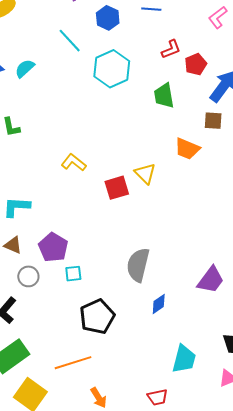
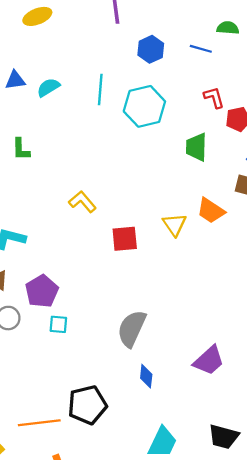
cyan line: (70, 41) -> (100, 90), moved, turned 36
red L-shape: (171, 49) -> (214, 97), turned -95
yellow triangle: (145, 173) -> (175, 225), moved
blue diamond: (159, 304) -> (146, 376), turned -60
black pentagon: (97, 317) -> (87, 405), moved

